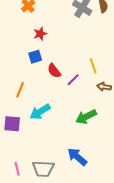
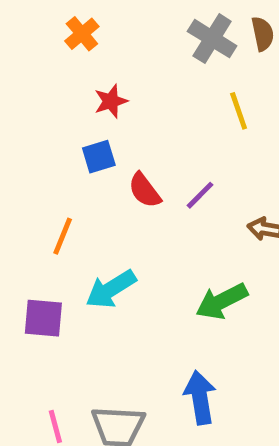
yellow line: (93, 66) -> (239, 111), moved
purple line: (73, 80) -> (200, 195), moved
blue arrow: (77, 157) -> (200, 398), turned 40

